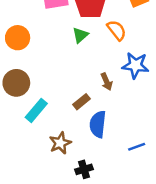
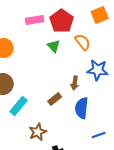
green triangle: (80, 35) -> (54, 46), turned -32
brown arrow: (107, 82) -> (75, 83), turned 32
blue semicircle: (98, 124) -> (82, 108), moved

